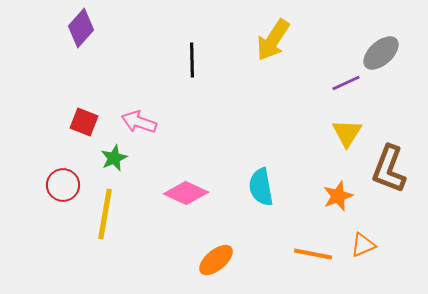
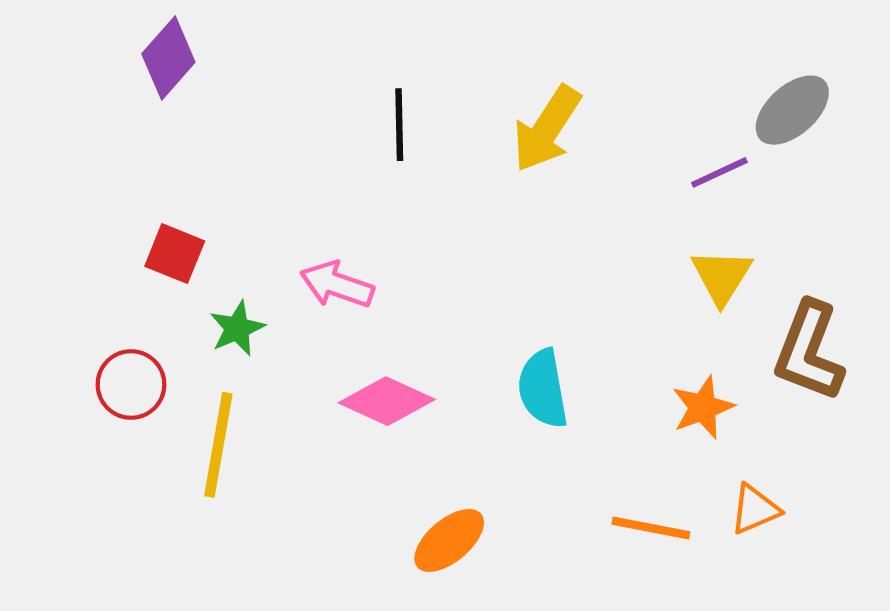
yellow arrow: (273, 40) -> (547, 129), moved
pink arrow: (139, 122) -> (337, 285), moved

